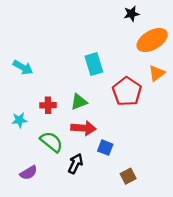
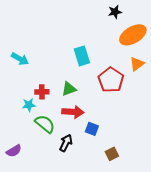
cyan star: (19, 120) -> (29, 105), moved
purple semicircle: (29, 173) -> (14, 151), moved

